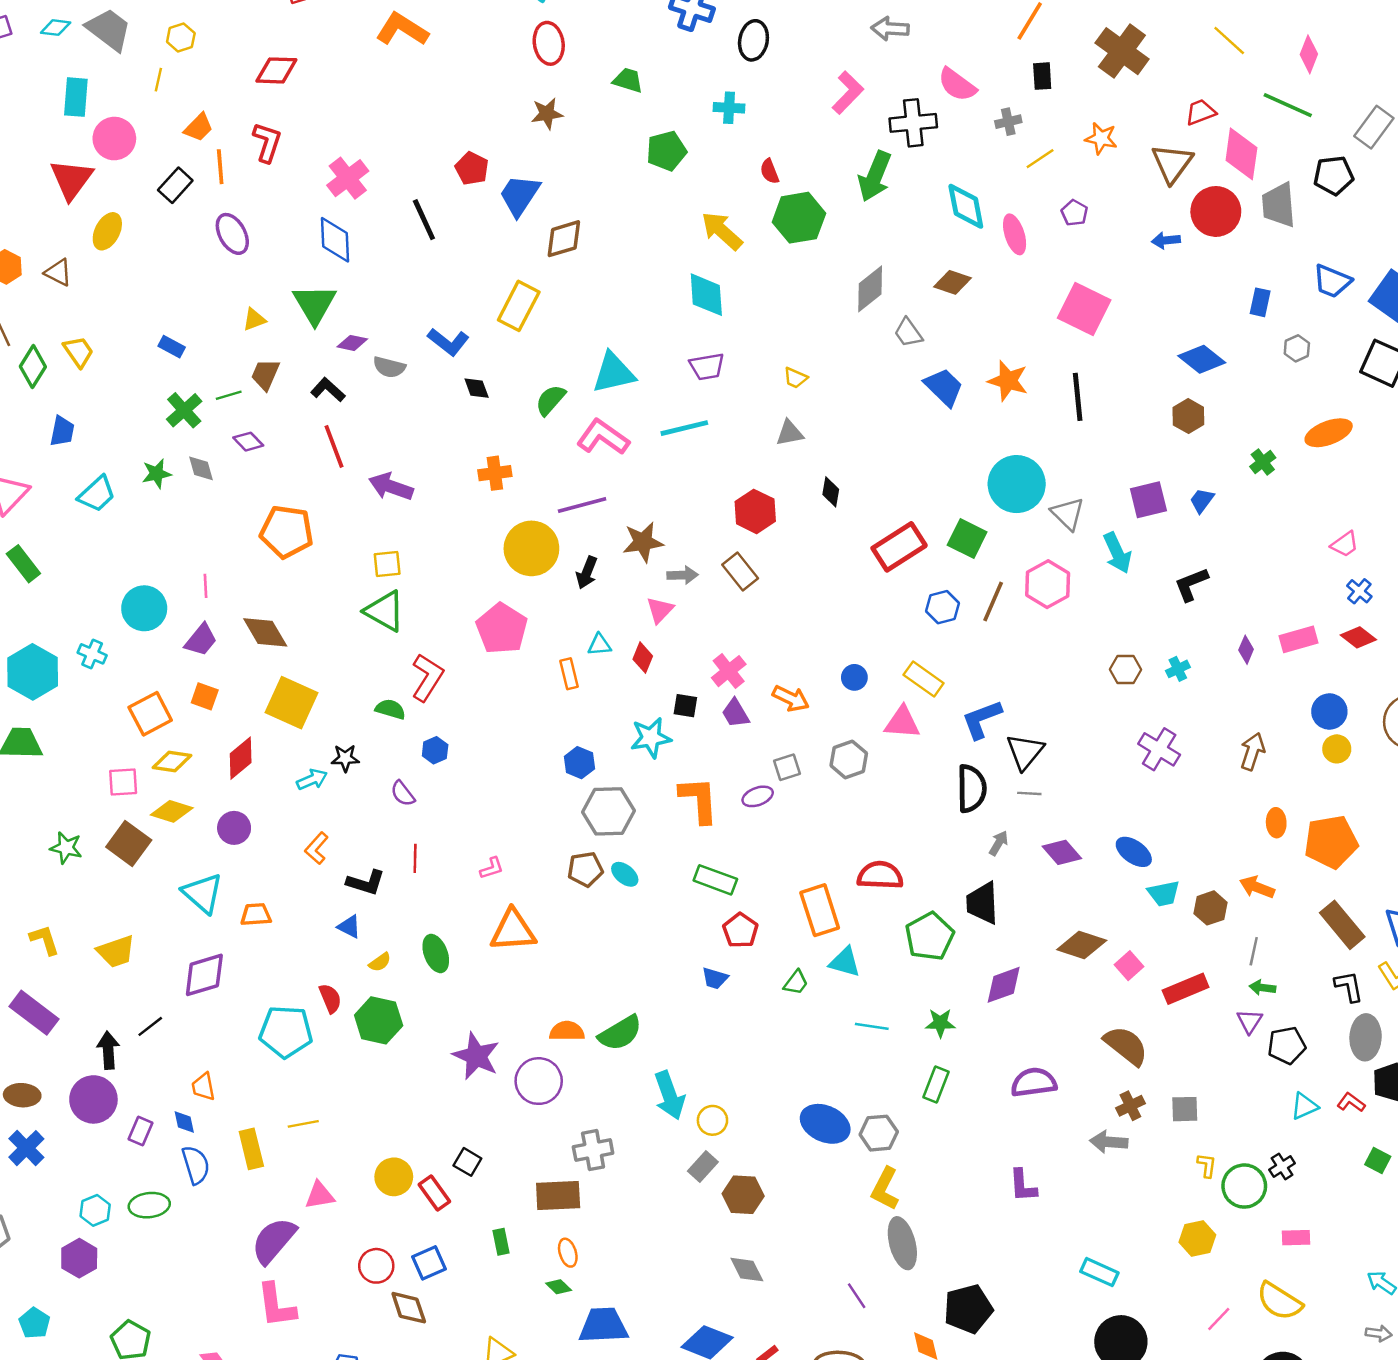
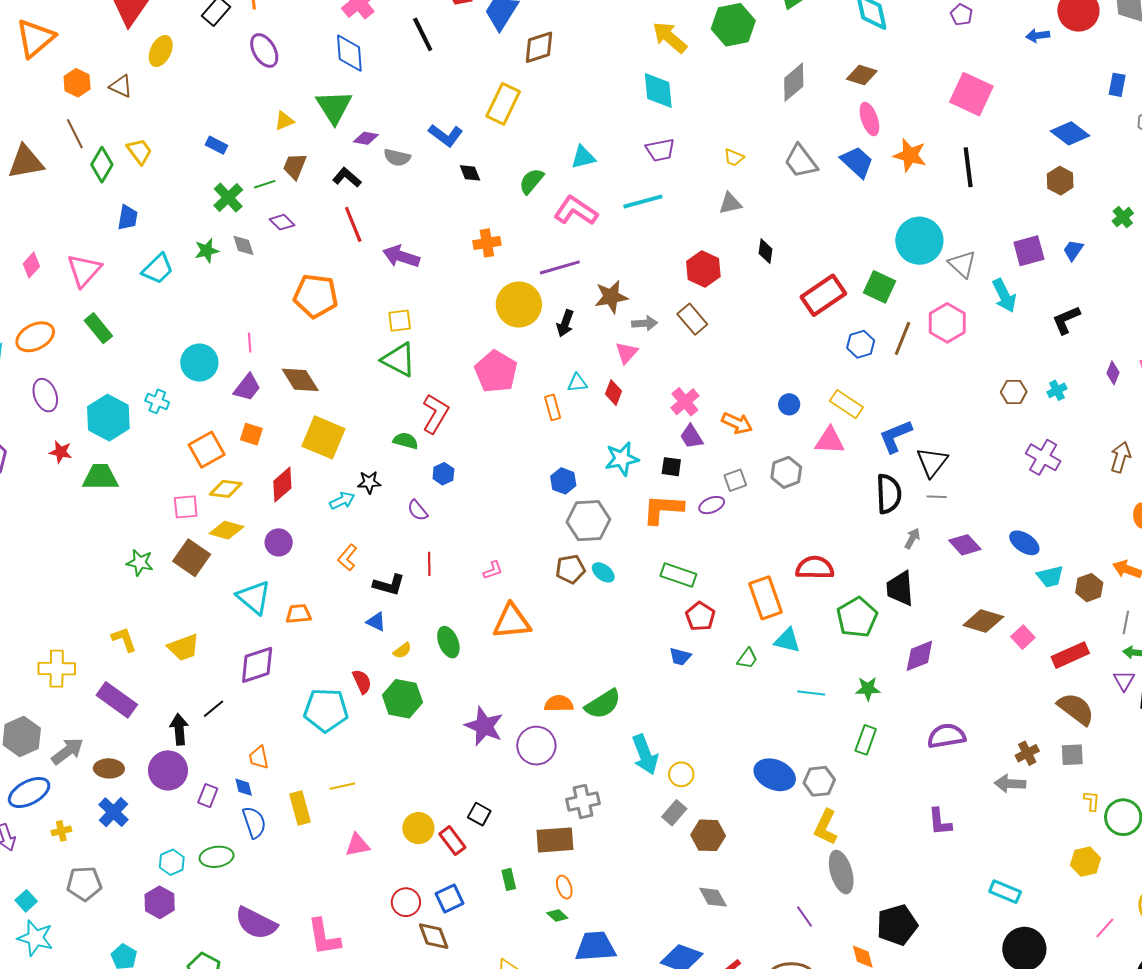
pink ellipse: (1015, 234) -> (869, 119), moved
gray trapezoid: (908, 333) -> (801, 161), moved, size x1.4
cyan triangle: (614, 373) -> (583, 157), size x0.7
black square: (685, 706) -> (671, 467), moved
orange L-shape: (699, 800) -> (663, 509), turned -81
brown semicircle: (1126, 1046) -> (1076, 709), moved
purple semicircle: (274, 1241) -> (256, 923), moved, turned -102

